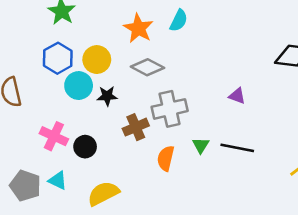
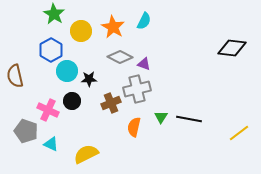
yellow circle: (97, 60) -> (81, 31), moved
purple triangle: (237, 96) -> (144, 64), moved
black circle: (85, 147) -> (72, 101), moved
gray pentagon: (25, 186) -> (26, 131), moved

